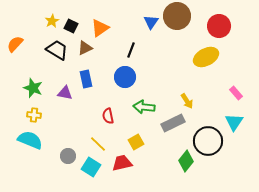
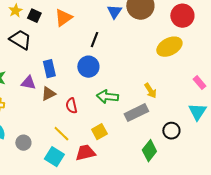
brown triangle: (85, 48) -> (48, 94), moved
black circle: (208, 141) -> (171, 131), size x0.6
gray circle: (68, 156) -> (23, 143), moved

